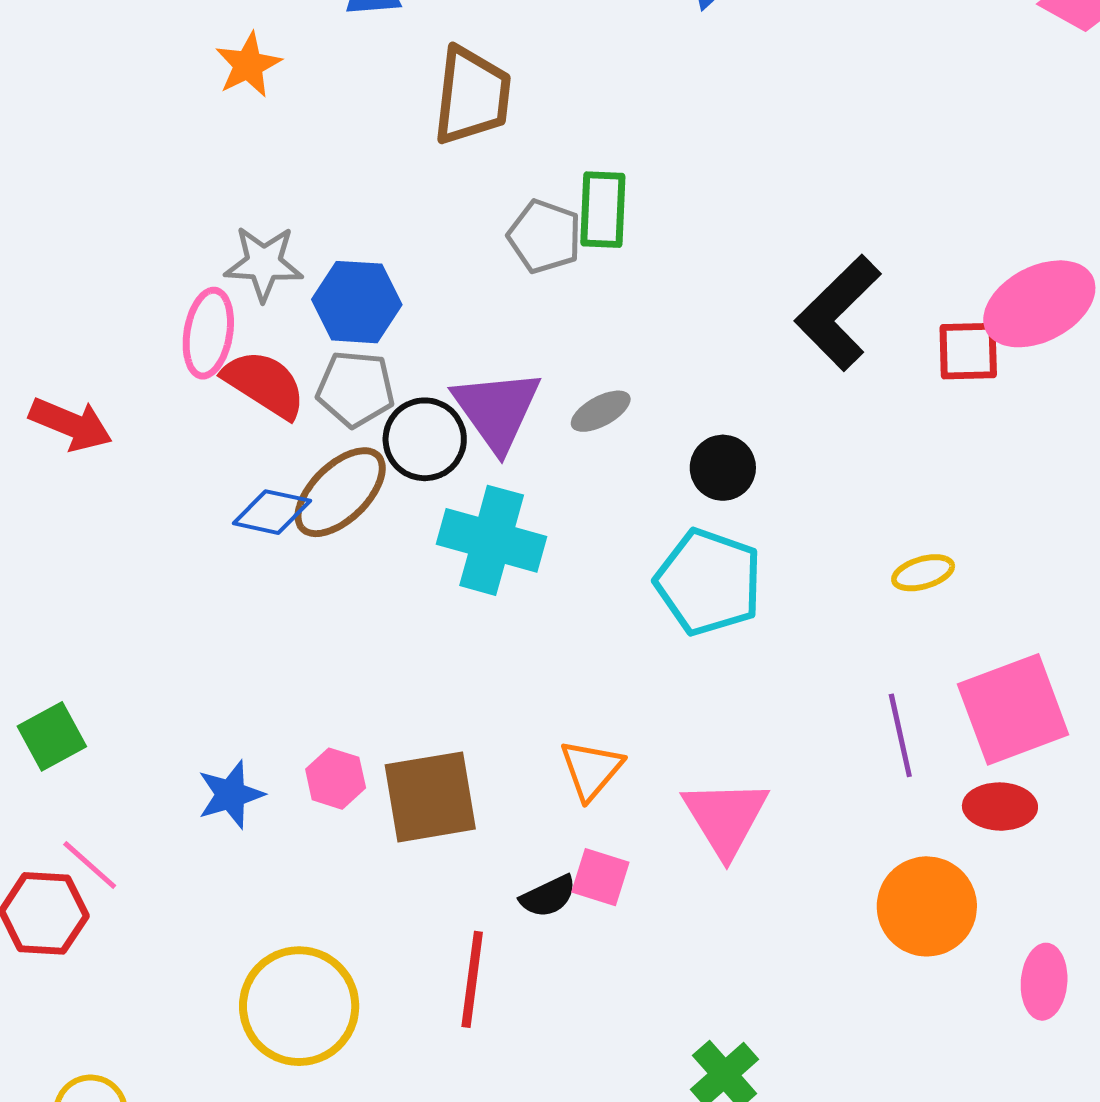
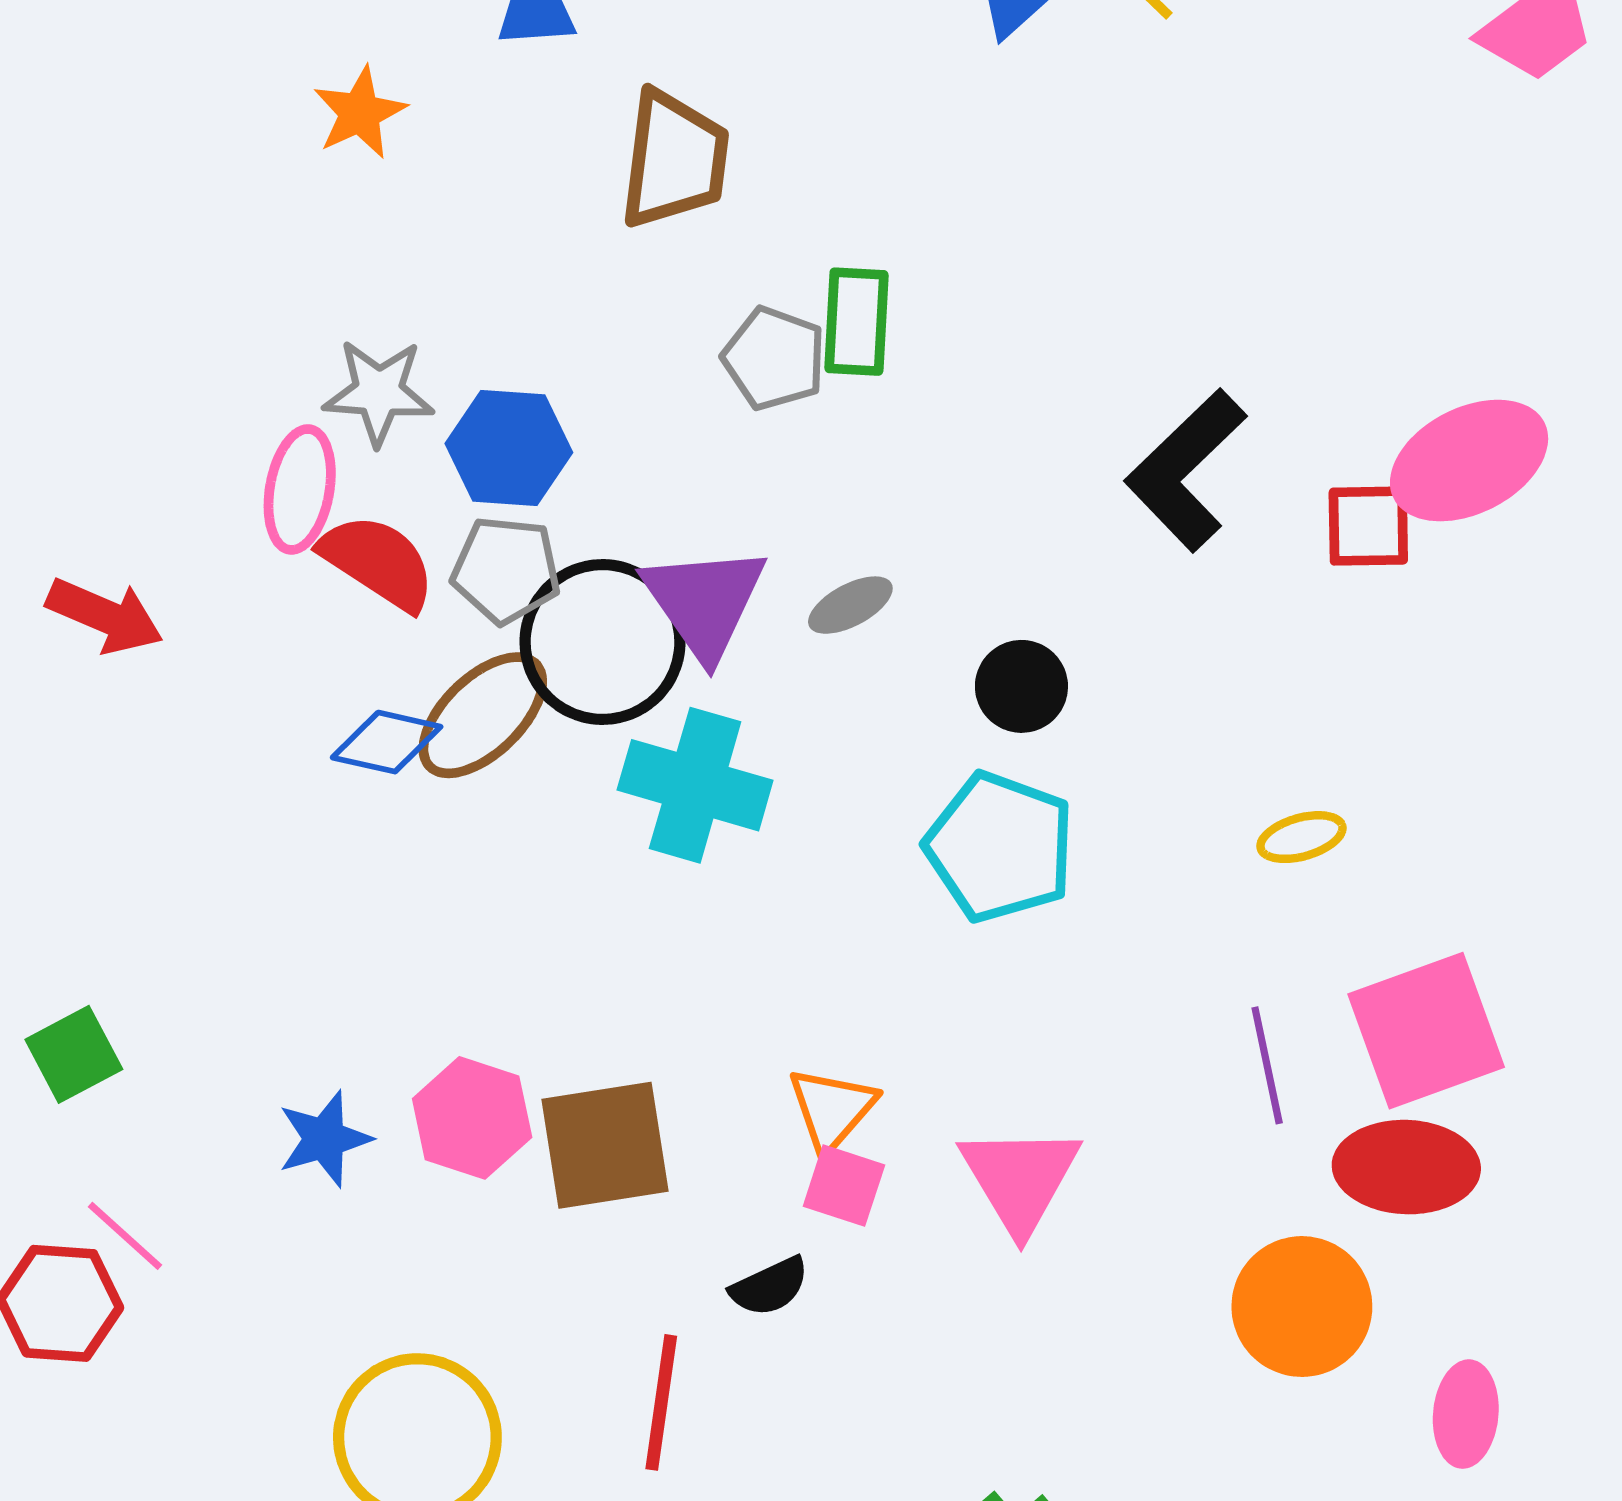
black circle: (425, 439) -> (603, 642), size x1.4
pink hexagon: (336, 779) -> (472, 1118), size x1.4
red ellipse: (1000, 807) -> (1406, 1167), size x1.4
pink square: (600, 877) -> (844, 1186), moved

